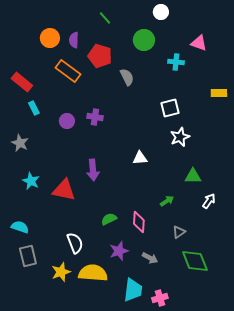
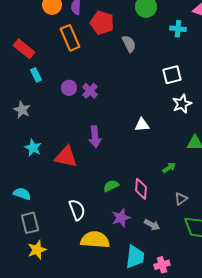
orange rectangle: (68, 71) -> (70, 38), turned 30
purple cross: (95, 117) -> (90, 91), moved, turned 35
yellow star: (61, 272) -> (37, 250), moved

